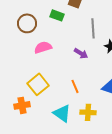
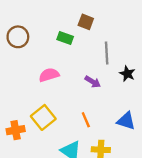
brown circle: (27, 23) -> (18, 37), moved
orange cross: (22, 105) -> (16, 130), moved

